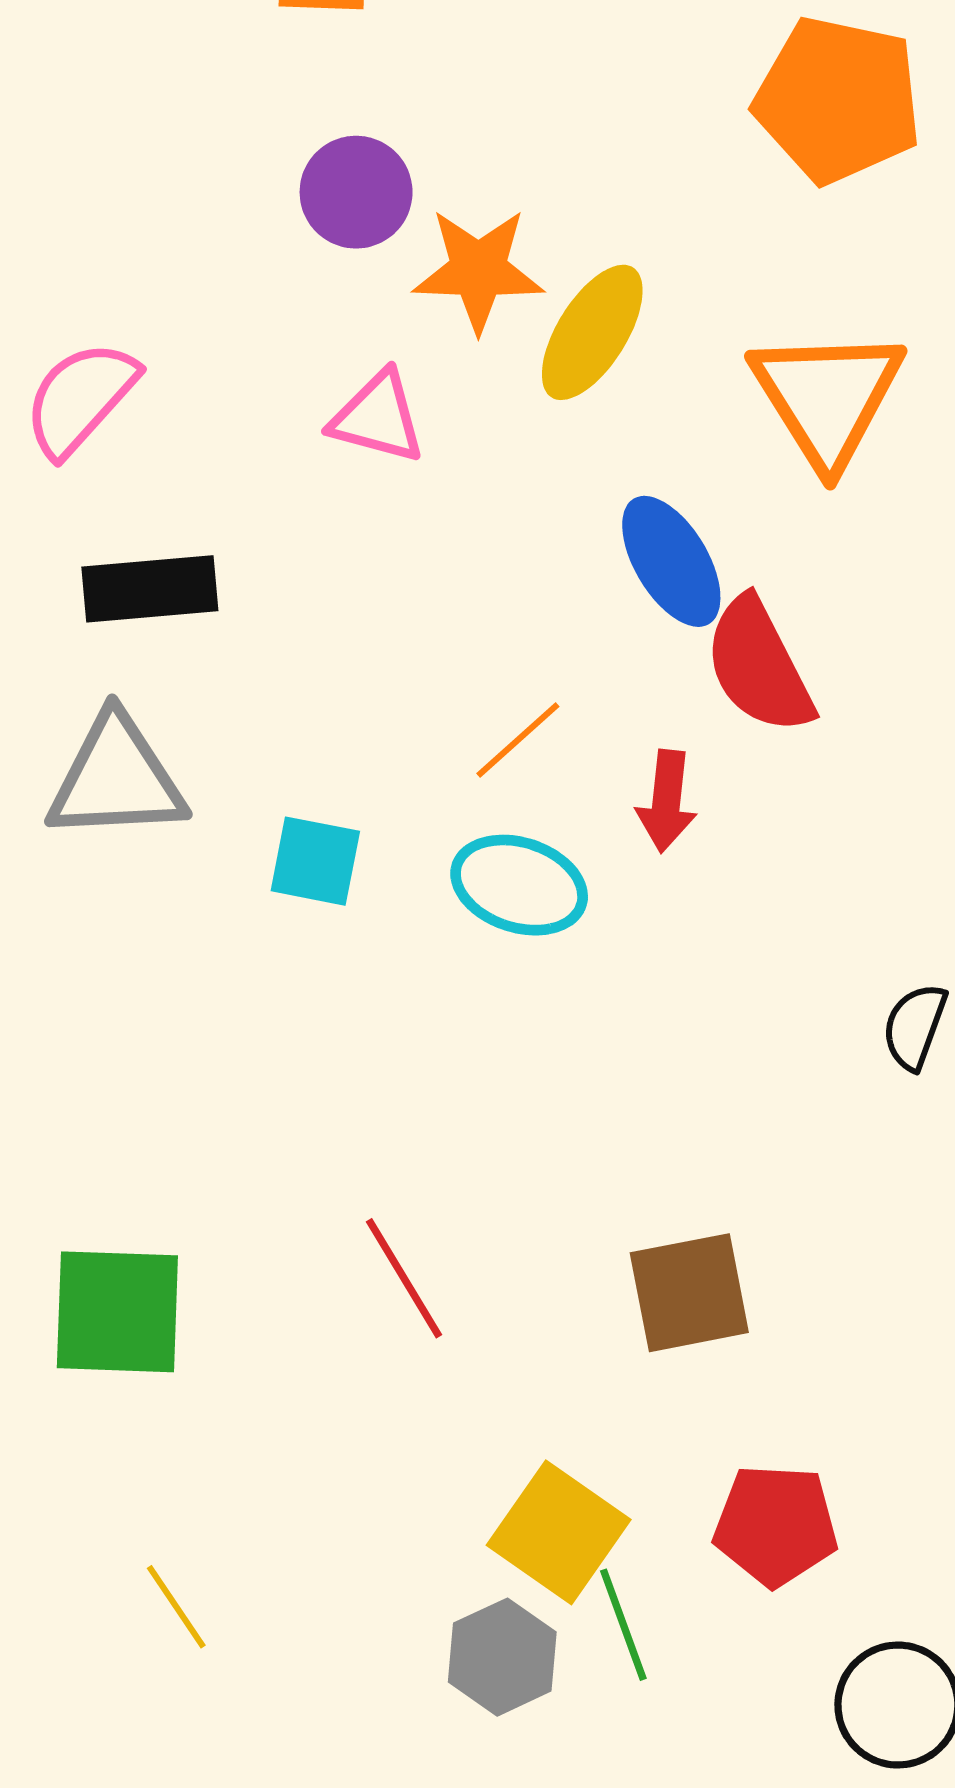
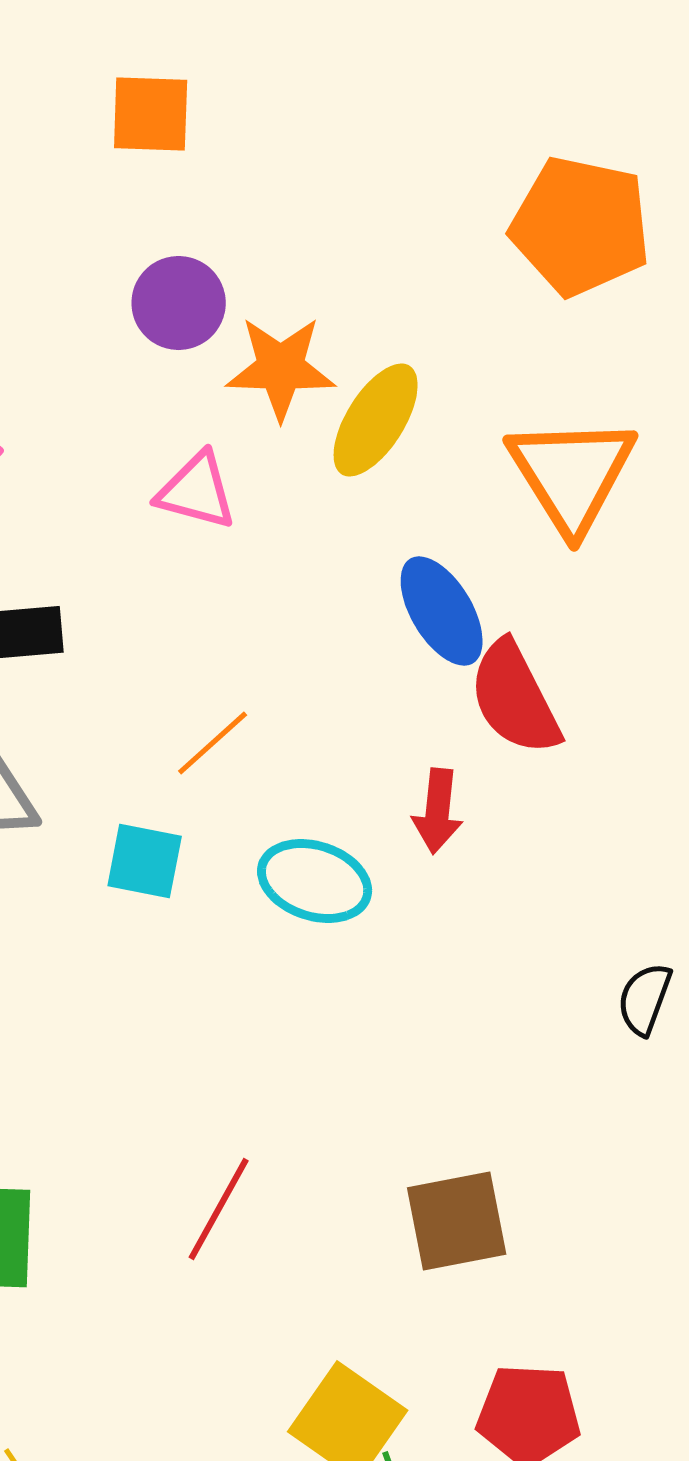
orange line: (518, 740) -> (213, 743), moved
red line: (404, 1278) -> (219, 1209), turned 60

